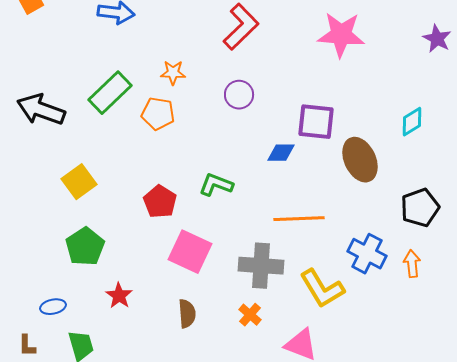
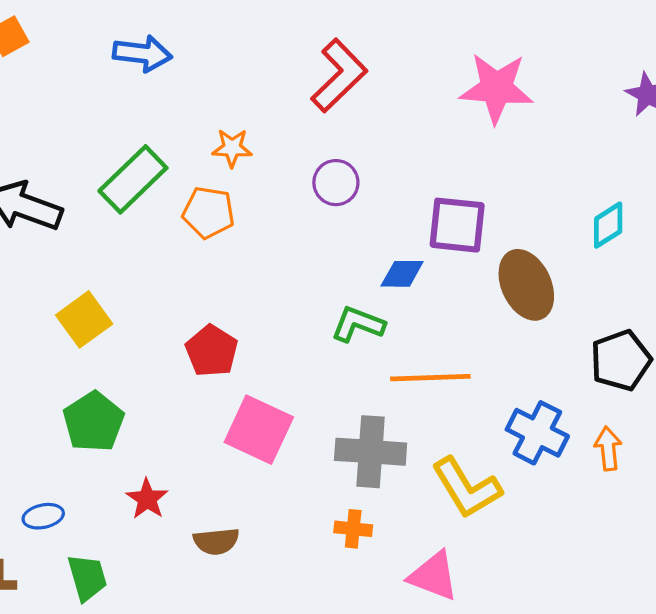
green L-shape: (216, 185) -> (358, 324), moved
brown semicircle: (187, 314) -> (216, 541), moved, turned 88
orange cross: (250, 315) -> (353, 529), turned -35

